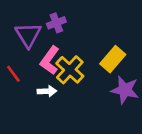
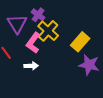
purple cross: (56, 23) -> (38, 15), turned -32
yellow cross: (70, 70) -> (48, 31), moved

